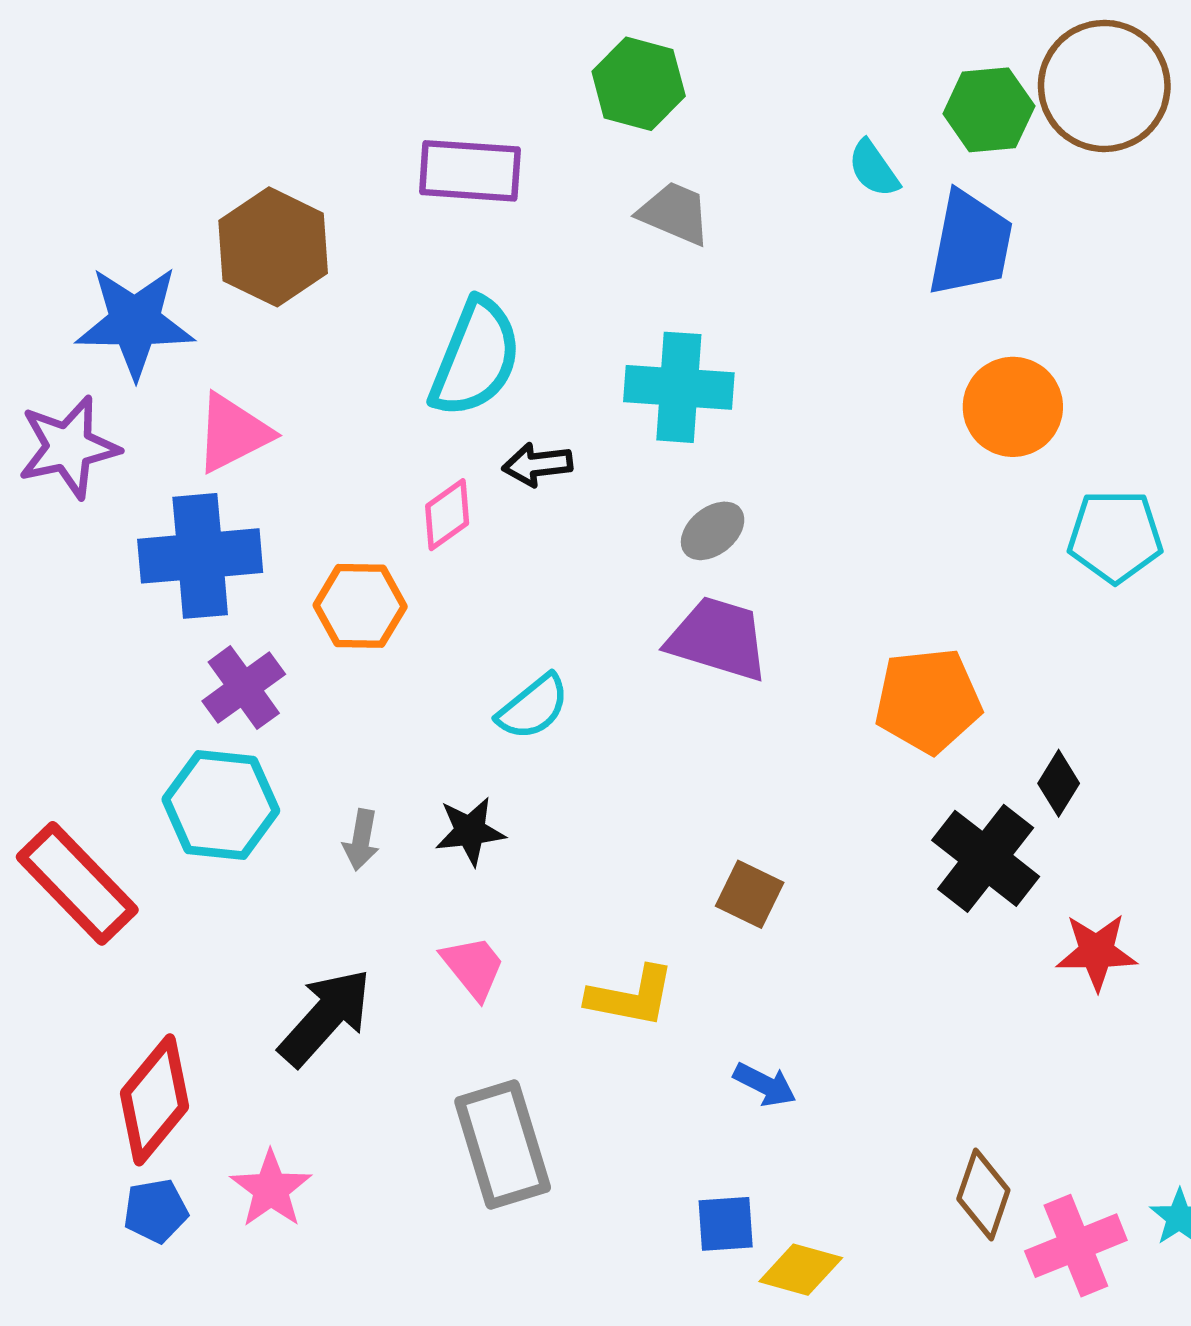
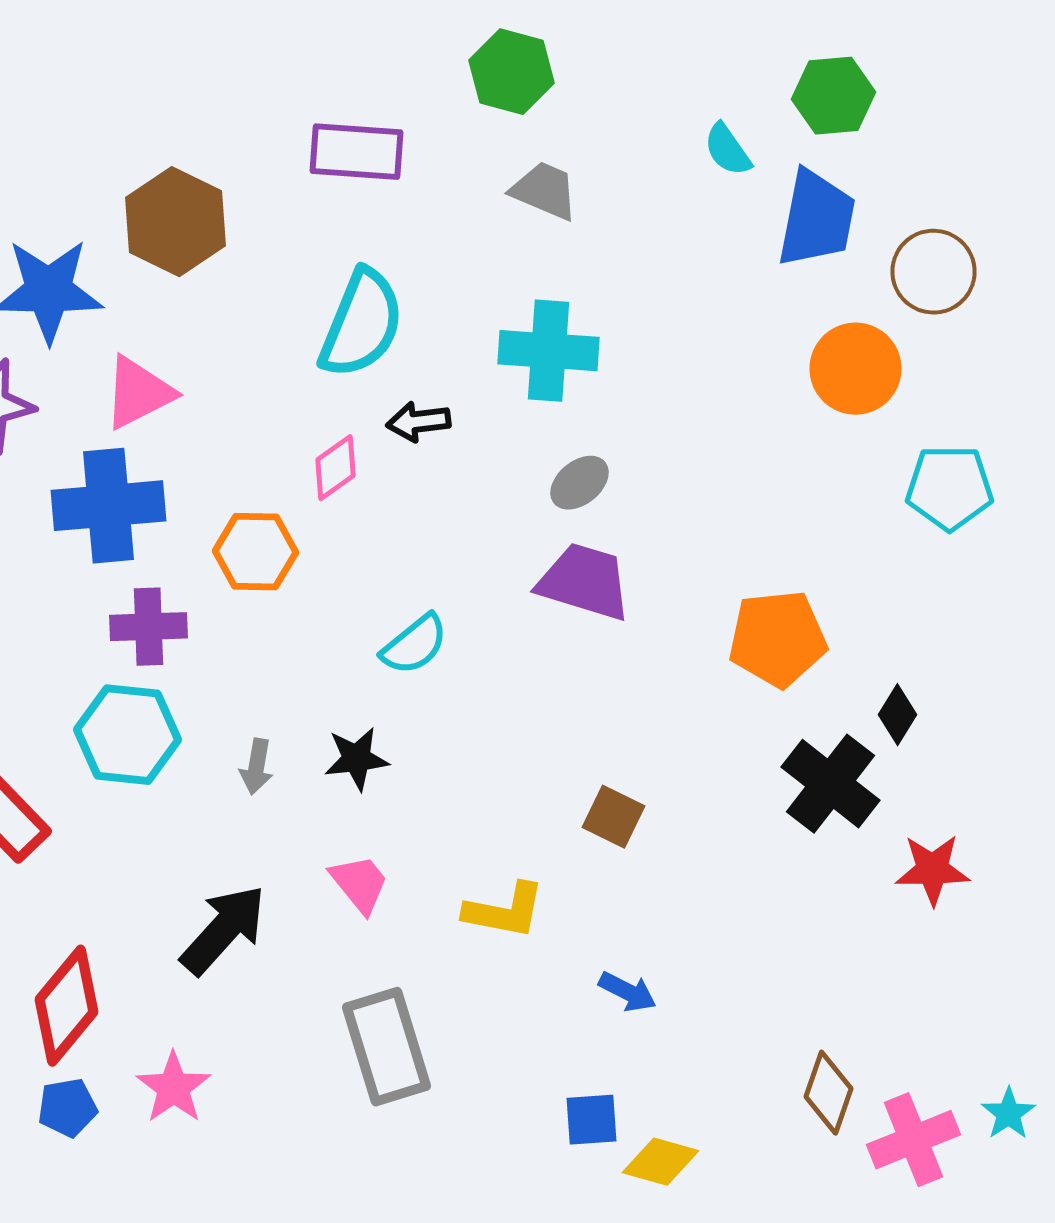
brown circle: (1104, 86) -> (934, 272), moved, size x0.7
purple cross: (244, 688) -> (148, 627), turned 34

